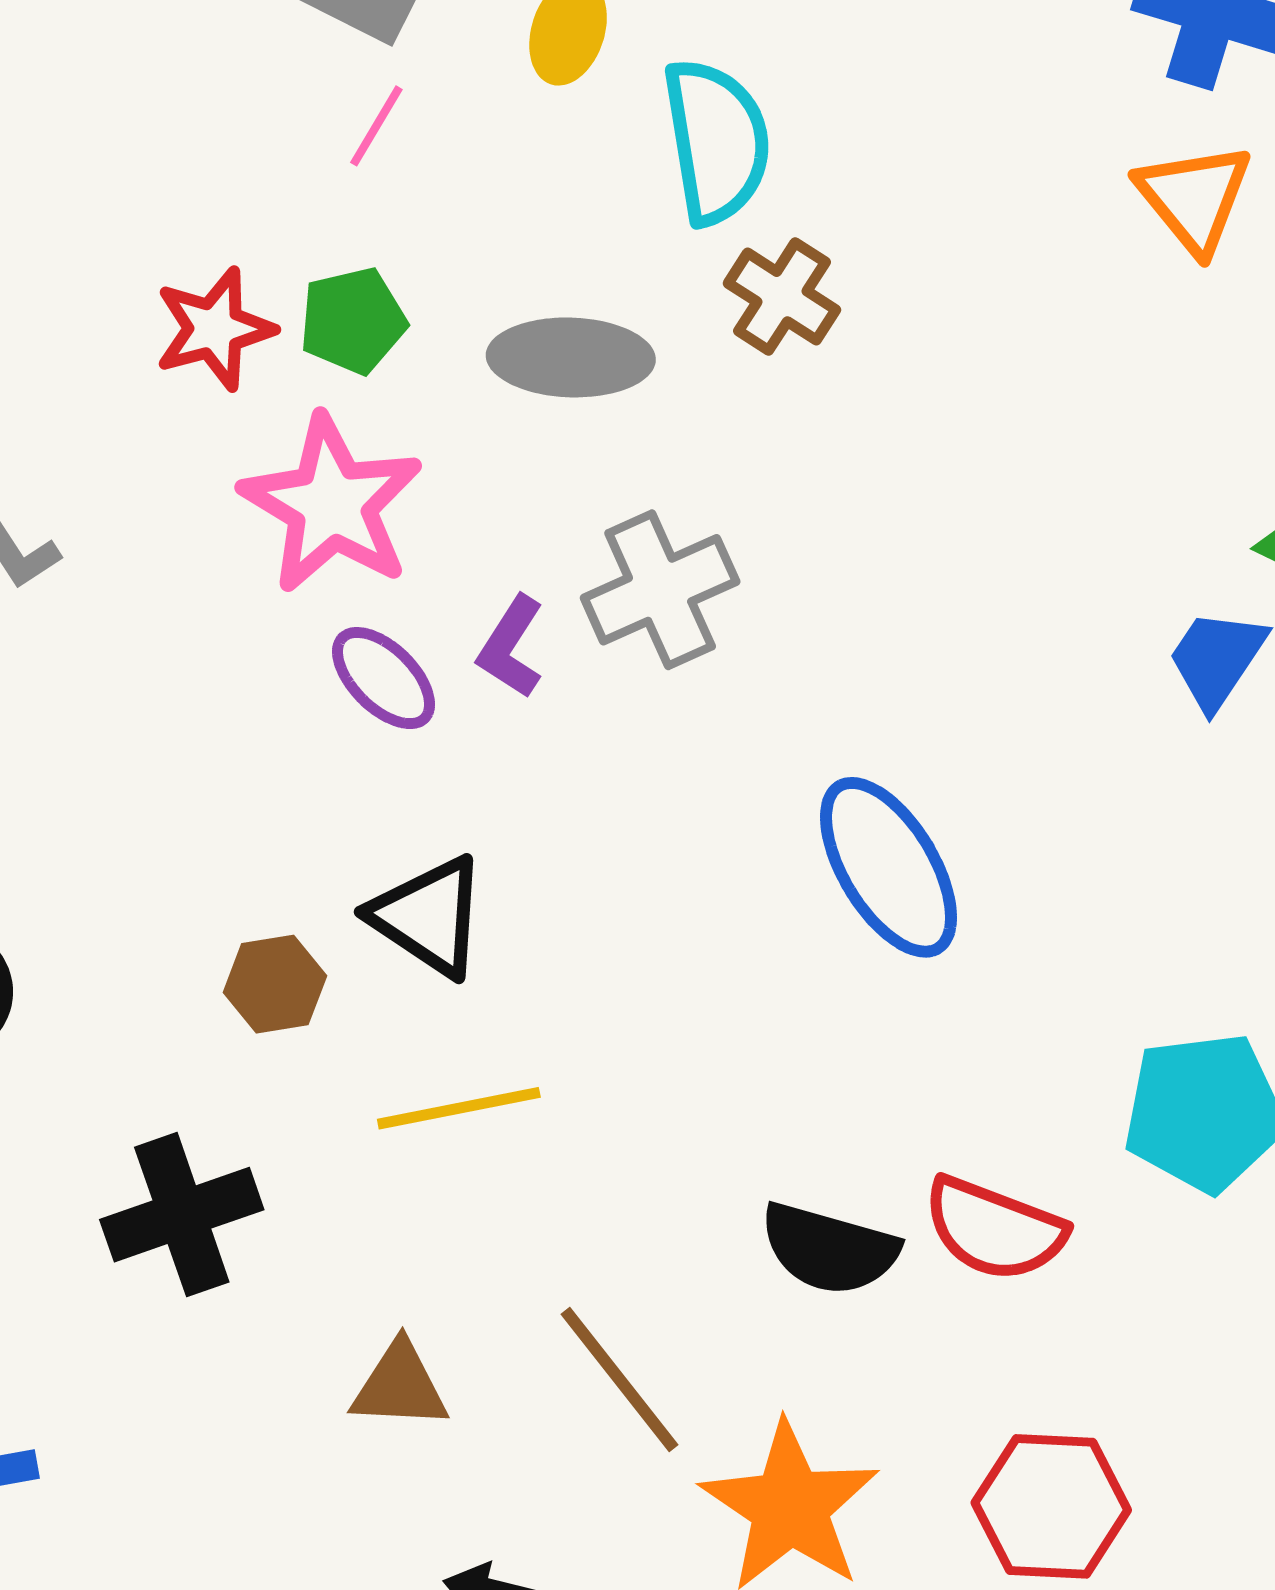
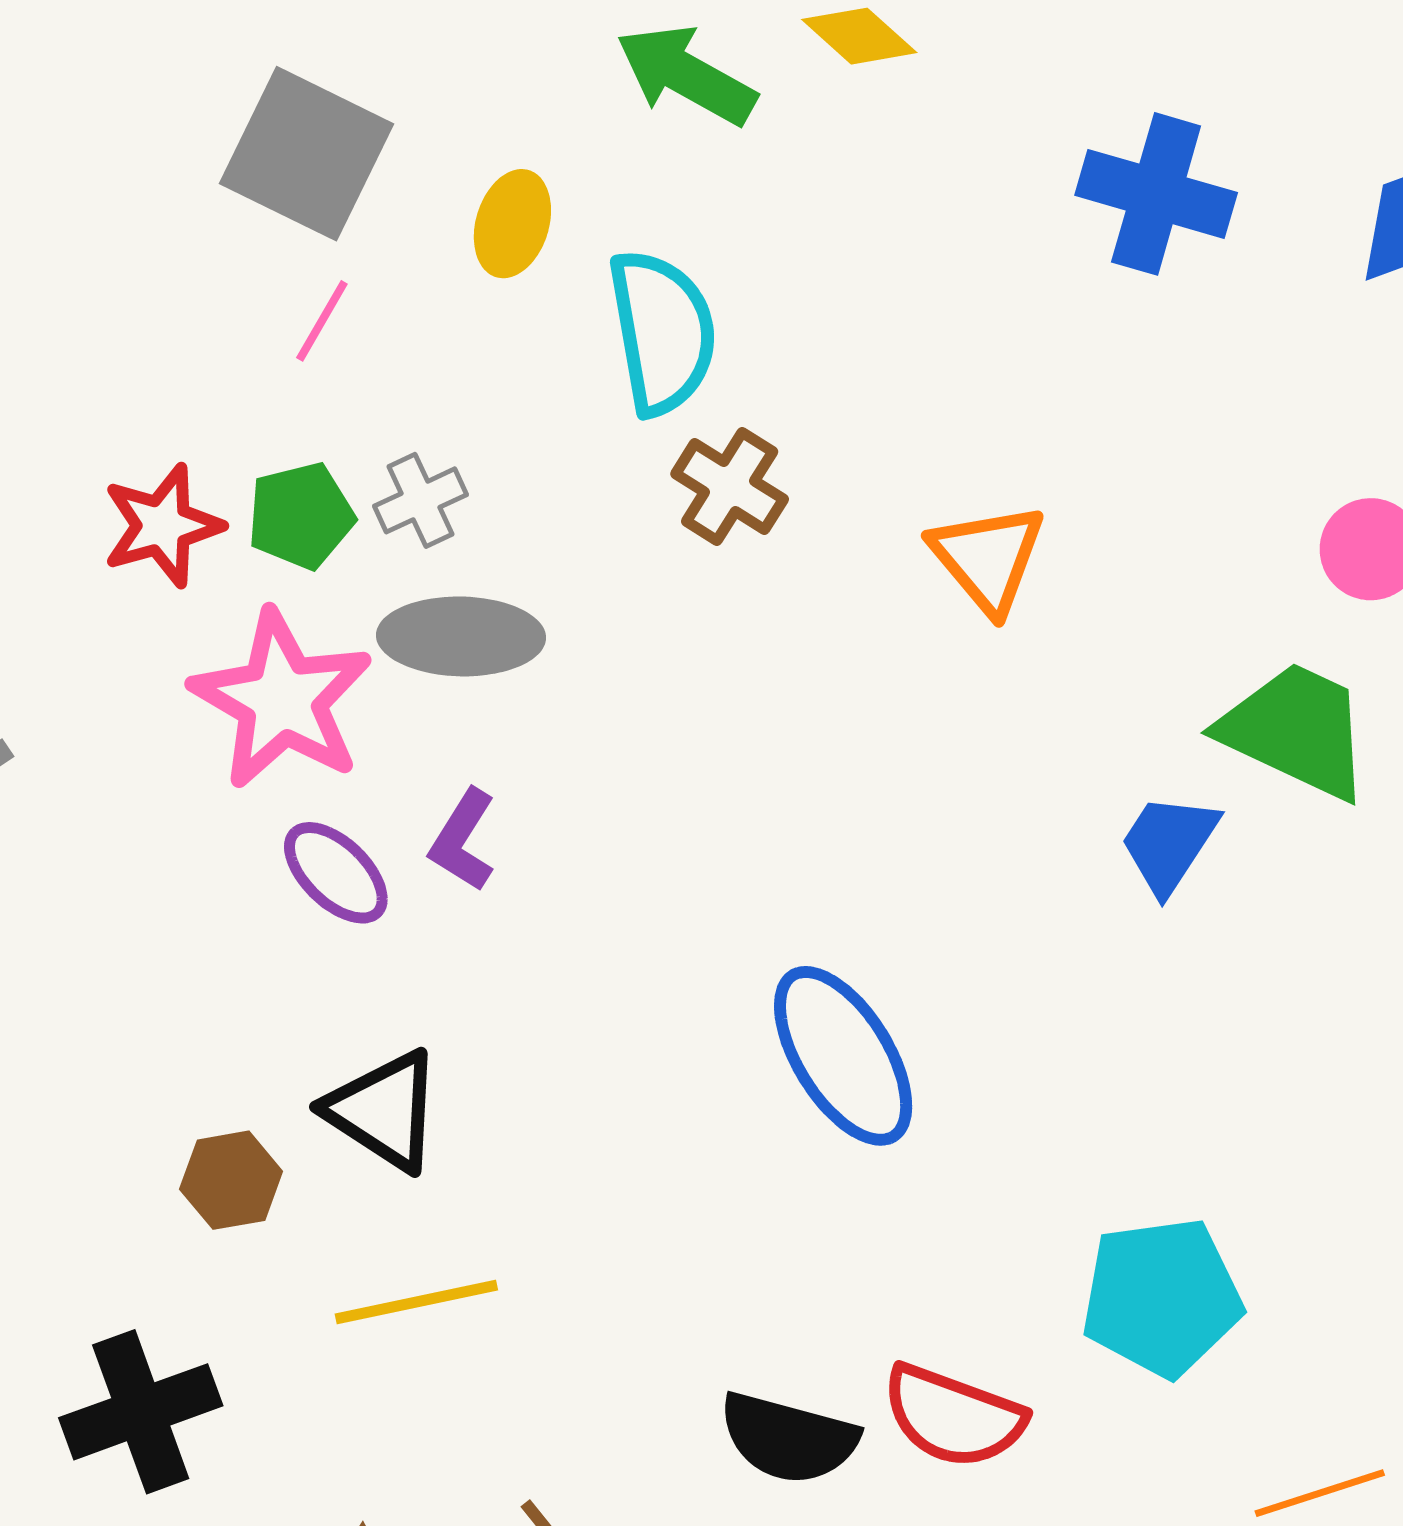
orange triangle: (1194, 198) -> (988, 558), moved
gray ellipse: (571, 357) -> (461, 636), moved
gray cross: (660, 590) -> (421, 500), moved, size x0.6

